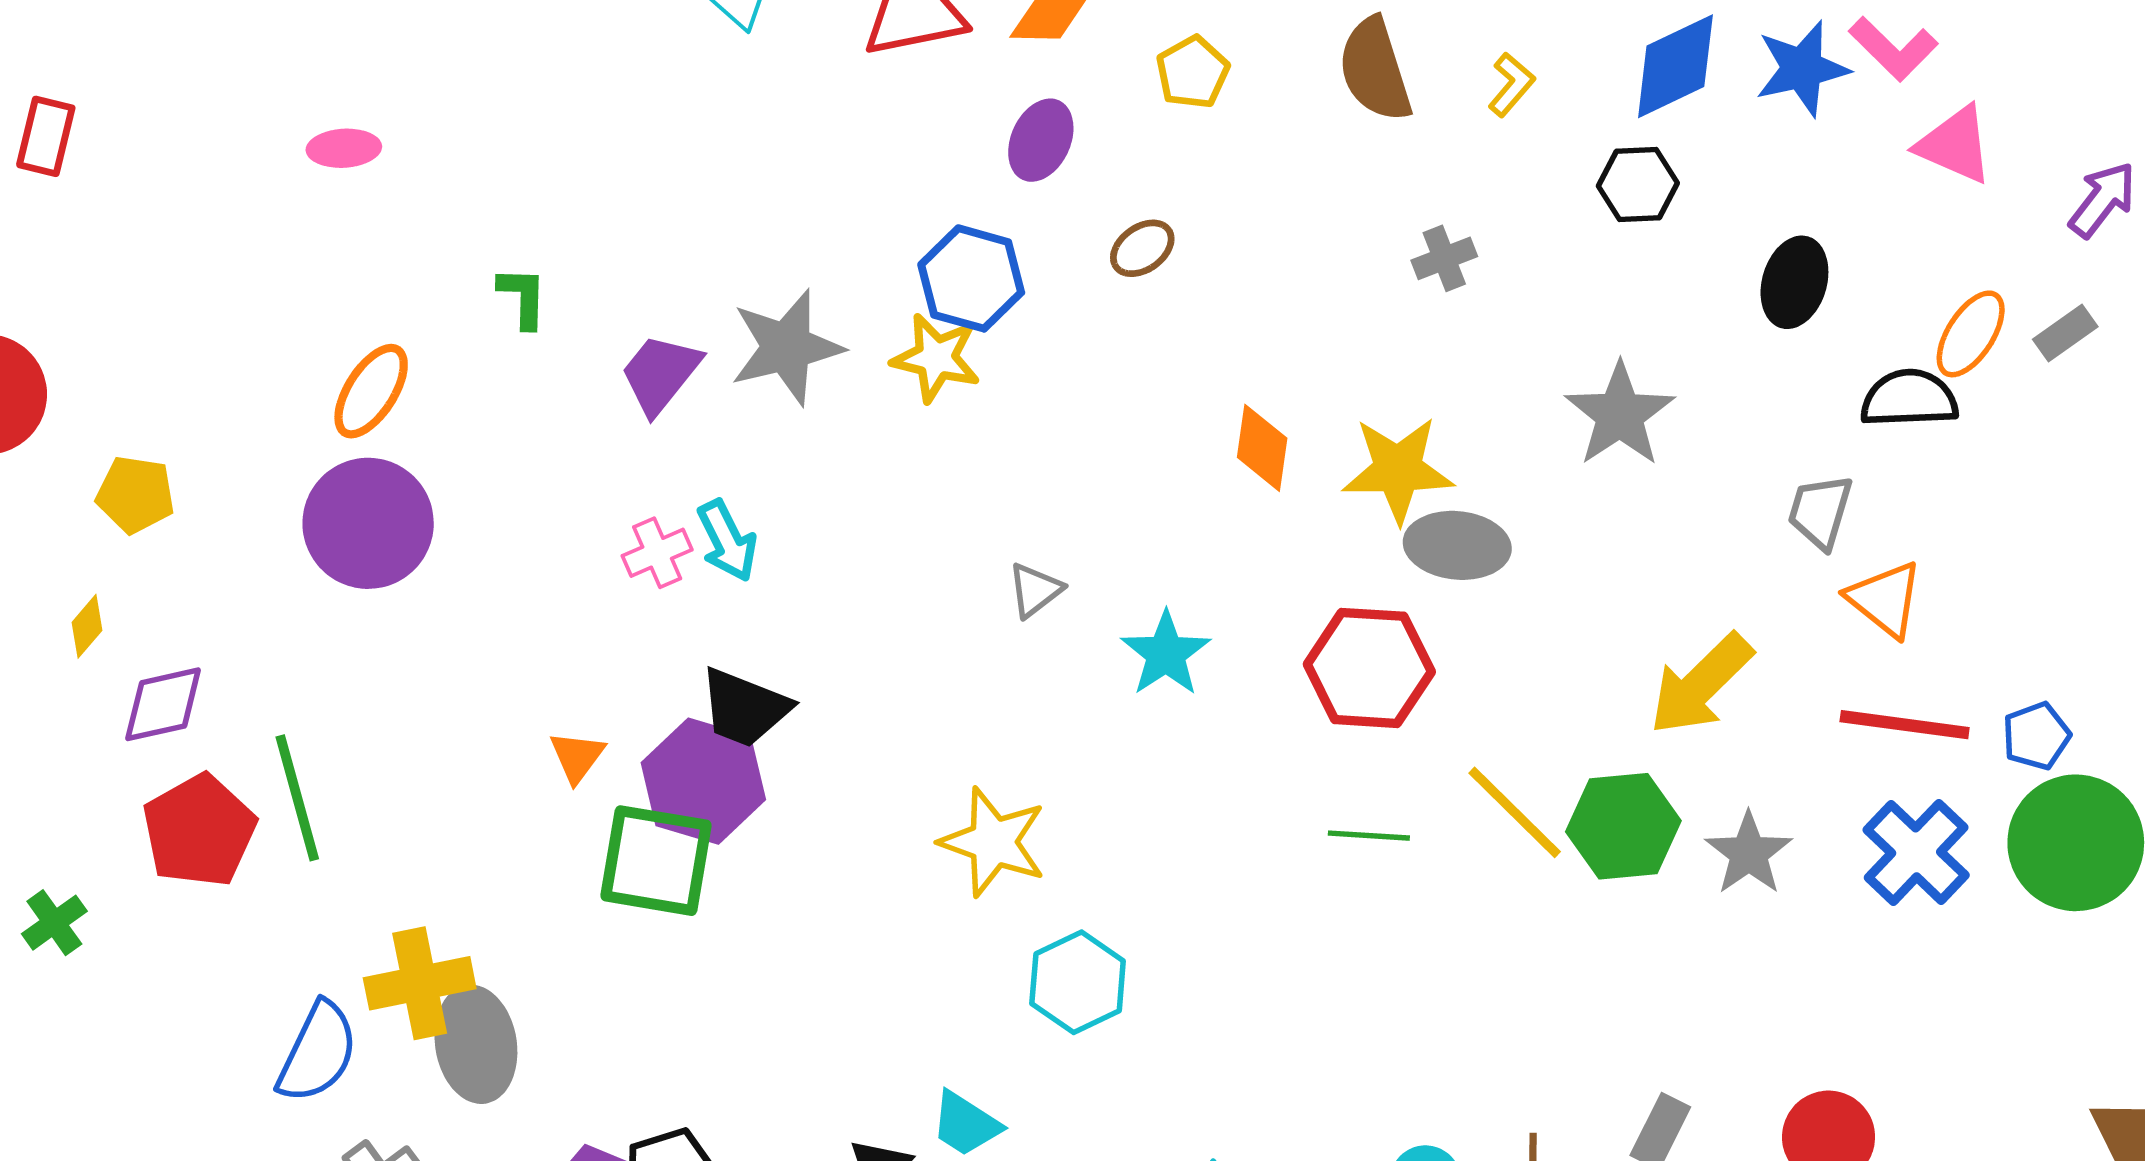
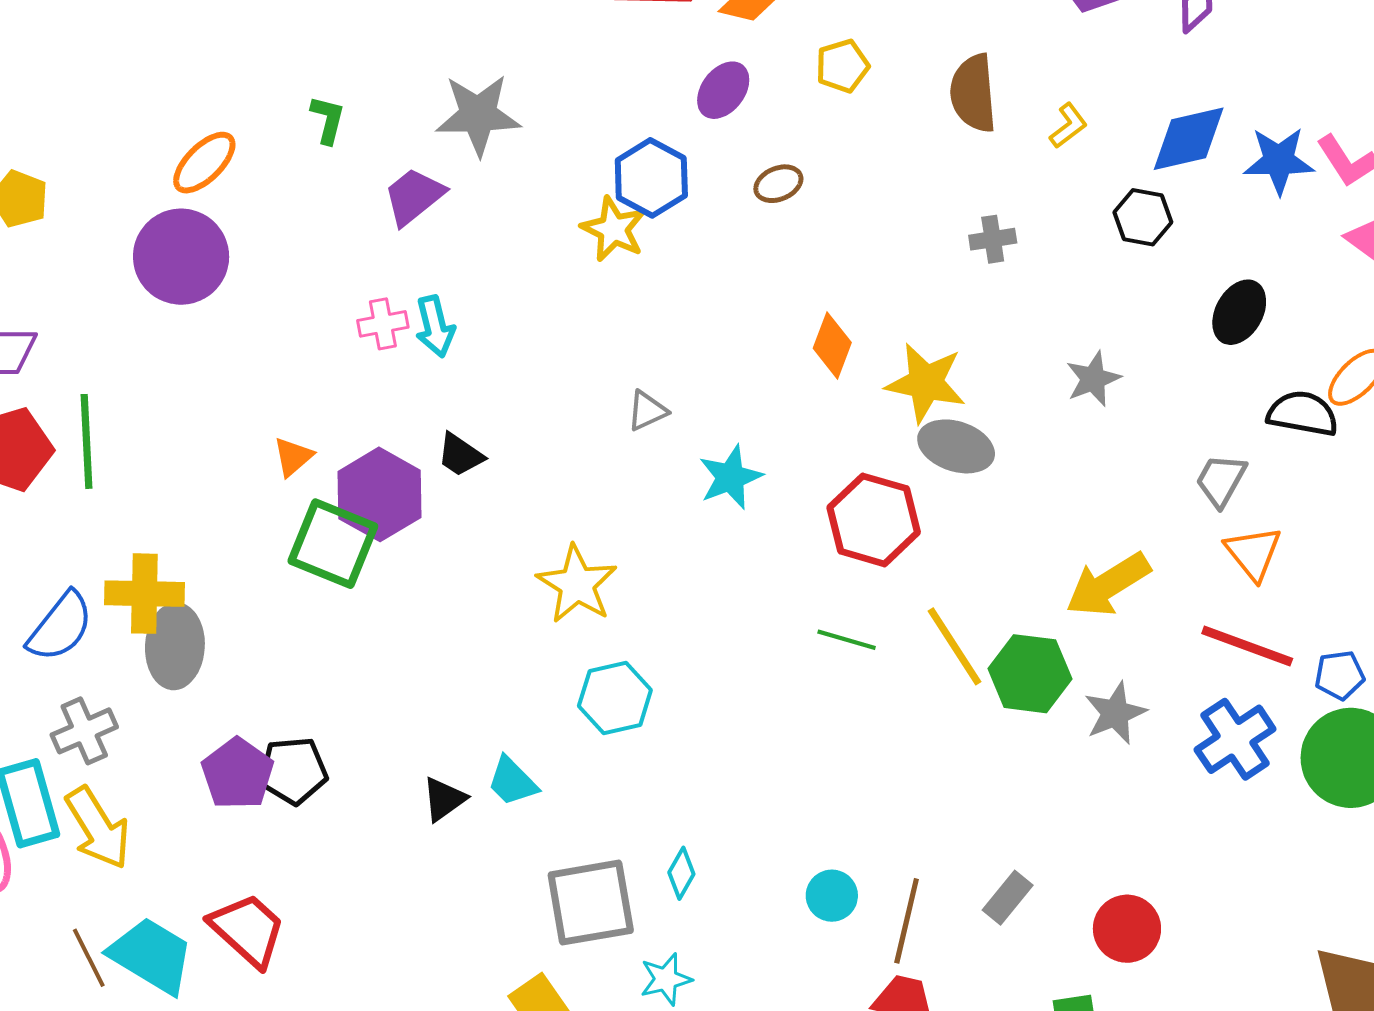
gray star: (787, 347) -> (478, 115), moved
gray star: (1620, 415) -> (1093, 379), size x0.7
black trapezoid: (745, 708) -> (460, 455), moved, size x0.7

